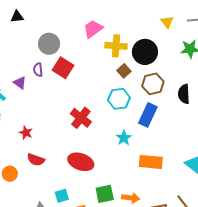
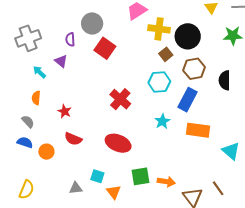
purple semicircle: (38, 70) -> (70, 39), moved
orange rectangle: (151, 162) -> (198, 130), moved
cyan square: (62, 196) -> (97, 176), turned 32

